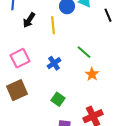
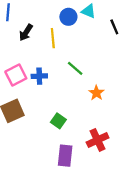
green line: (84, 52) -> (75, 68), moved
blue cross: (54, 63) -> (39, 76), moved, turned 32

